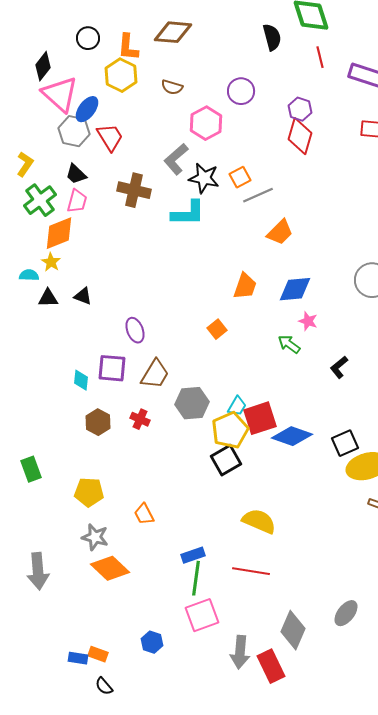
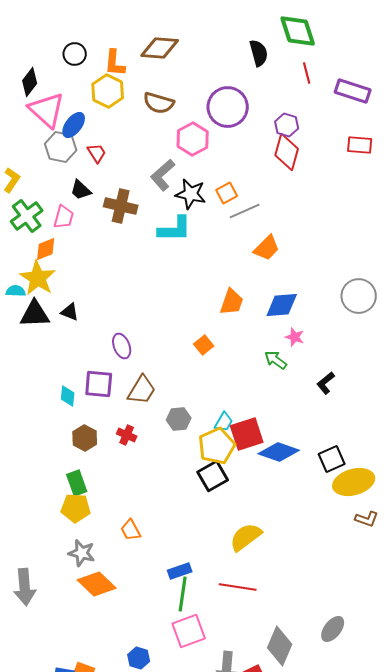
brown semicircle: (172, 87) -> (159, 103), size x1.4
purple circle: (241, 91) -> (228, 107), size x1.5
red trapezoid: (110, 137) -> (97, 153), size x0.7
black trapezoid: (76, 174) -> (81, 190), moved
orange diamond: (59, 233) -> (46, 249), size x0.7
yellow star: (51, 262) -> (38, 278), size x1.8
black triangle: (48, 298) -> (35, 314), size x1.5
gray hexagon: (192, 403) -> (179, 419), size x0.7
green rectangle: (31, 469) -> (77, 483), moved
yellow semicircle: (259, 521) -> (246, 537), turned -60

